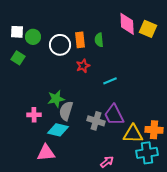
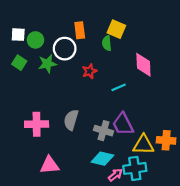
pink diamond: (127, 24) -> (143, 65), moved
yellow square: (148, 29) -> (116, 29), moved
orange rectangle: (80, 40) -> (80, 30), moved
green star: (56, 99) -> (47, 64), moved
pink cross: (34, 115) -> (37, 124), size x1.5
cyan diamond: (58, 130) -> (102, 159), moved
cyan cross: (147, 153) -> (135, 168), moved

